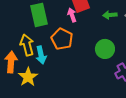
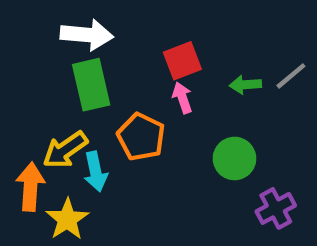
pink arrow: (72, 15) -> (182, 98), moved
yellow arrow: (27, 45) -> (65, 150), turned -110

